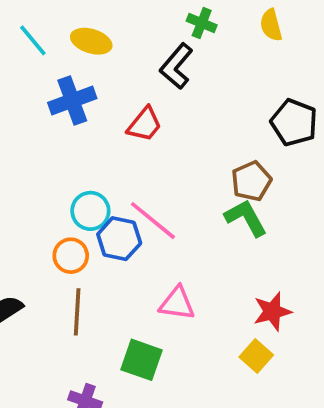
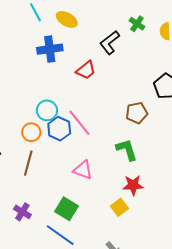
green cross: (202, 23) -> (137, 24), moved
green L-shape: (246, 218) -> (127, 150), moved
green square: (141, 360) -> (66, 209), moved

